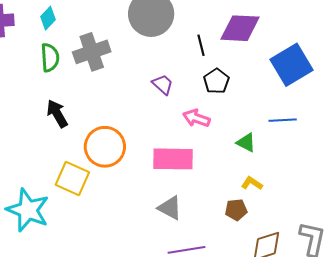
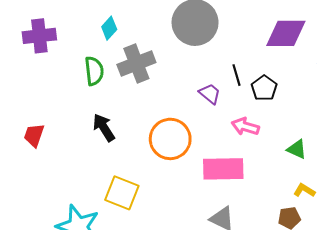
cyan diamond: (48, 18) -> (109, 28), moved
black line: (201, 45) -> (236, 75), moved
orange circle: (105, 147) -> (170, 139), moved

